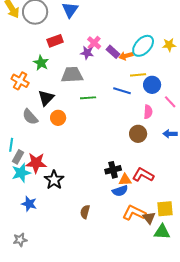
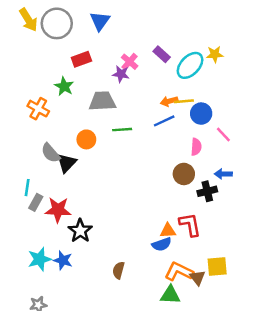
yellow star: (169, 45) -> (215, 54), moved
purple rectangle: (113, 52) -> (162, 54), moved
orange arrow: (126, 56) -> (169, 101), moved
blue line: (122, 91) -> (164, 121), turned -42
black triangle: (46, 98) -> (67, 163), moved
orange circle: (58, 118) -> (86, 139), moved
black cross: (113, 170) -> (207, 191), moved
cyan star: (21, 173) -> (39, 259), moved
red L-shape: (143, 175) -> (190, 225), turned 50
blue star: (29, 204) -> (63, 260), moved
green triangle: (162, 232) -> (170, 295), moved

